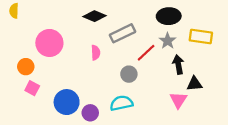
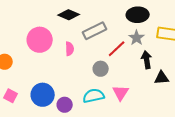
pink circle: (49, 43) -> (40, 40), moved
pink square: (32, 88) -> (11, 96), moved
pink triangle: (178, 100) -> (121, 93), moved

